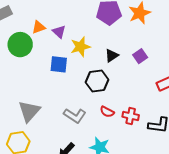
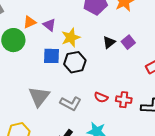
black triangle: (112, 56) -> (109, 42), moved
black hexagon: (97, 81) -> (75, 62), moved
gray triangle: (29, 111) -> (39, 97), moved

